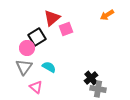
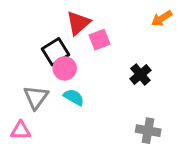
pink circle: (27, 48) -> (65, 68), moved
black cross: (91, 78) -> (140, 74), moved
pink triangle: (36, 87) -> (21, 131), moved, turned -40

